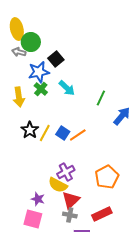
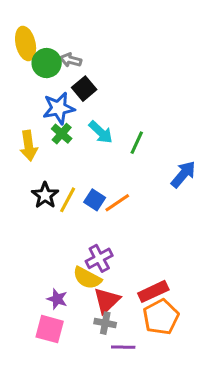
gray arrow: (19, 52) -> (71, 60), moved
green line: (101, 98) -> (137, 143), moved
orange pentagon: (107, 177) -> (161, 317), moved
red rectangle: (102, 214) -> (153, 291), moved

